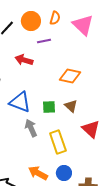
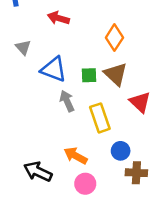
orange diamond: (70, 76) -> (114, 38), turned -70
brown triangle: (71, 106) -> (116, 74), size x1.5
blue circle: (64, 173) -> (121, 151), moved

